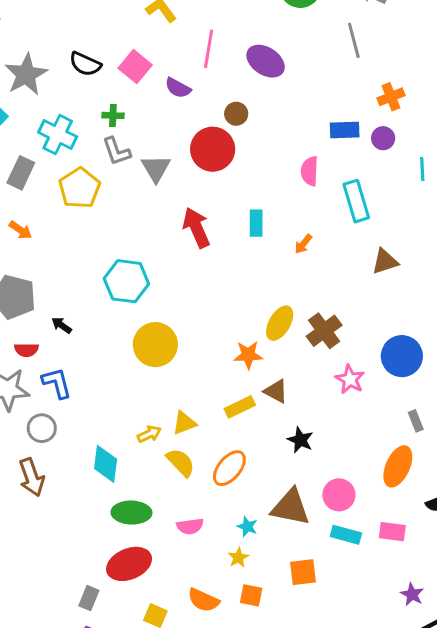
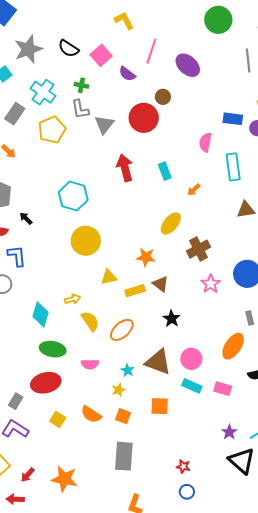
cyan rectangle: (256, 223) -> (165, 171), turned -30
yellow ellipse: (280, 323) -> (171, 223), moved
yellow triangle: (184, 423) -> (109, 277), moved

